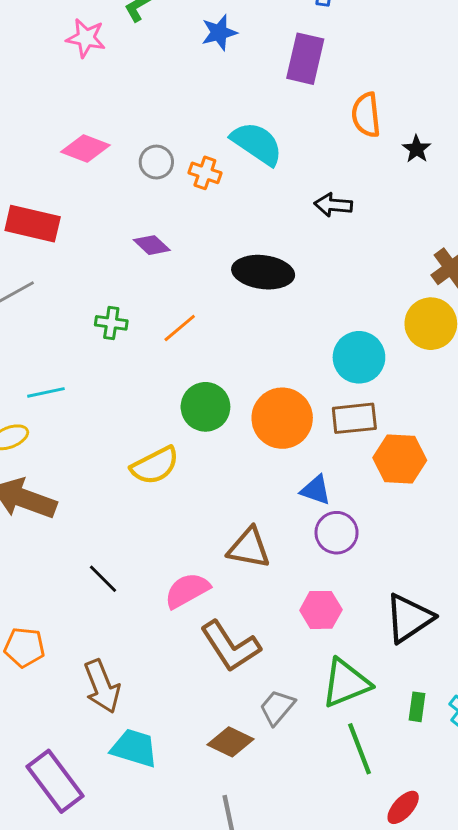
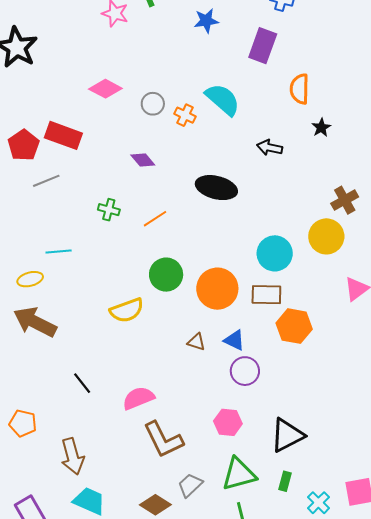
black star: (417, 149) -> (321, 128), moved
brown triangle: (249, 548) -> (196, 342), moved, size x0.6
green rectangle: (417, 707) -> (285, 481), moved

